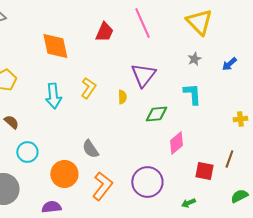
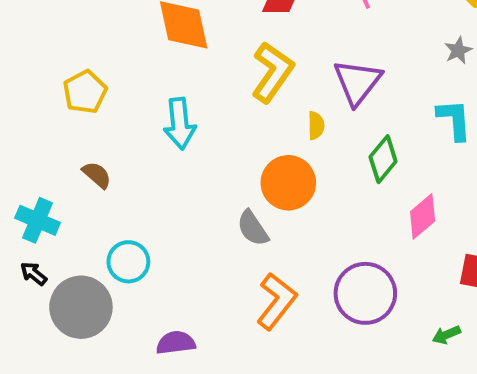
yellow L-shape: (88, 88) -> (273, 72), moved, size x1.4
green diamond: (156, 114) -> (383, 159), turned -45
cyan circle: (27, 152) -> (128, 262), moved
orange circle: (64, 174) -> (288, 183), moved

